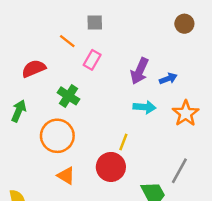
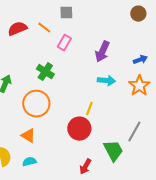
red semicircle: (34, 69) -> (17, 29), moved
blue arrow: (168, 78) -> (140, 60), moved
orange triangle: (66, 176) -> (28, 136), moved

